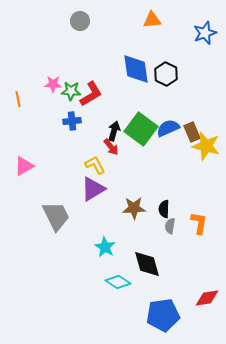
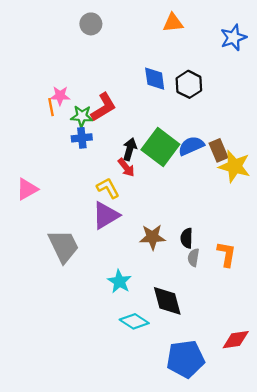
blue diamond: (136, 69) -> (155, 79), size x0.7
green star: (71, 91) -> (82, 116), moved
orange line: (18, 99) -> (51, 107), moved

